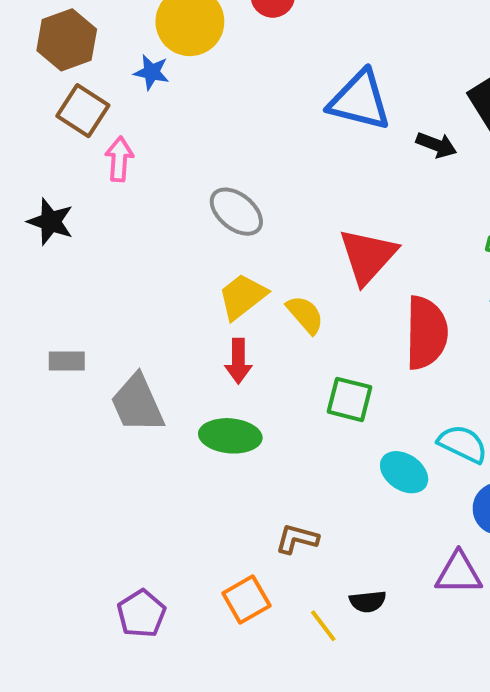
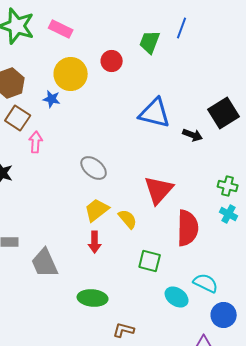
green ellipse: (230, 436) -> (93, 298), moved

